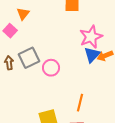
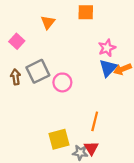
orange triangle: (23, 14) -> (48, 22), moved
pink star: (91, 37) -> (107, 48), size x0.7

